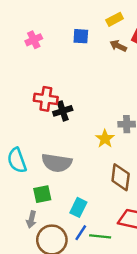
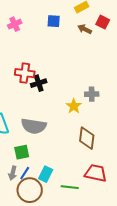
cyan rectangle: (78, 207) -> (46, 174), moved
blue line: (81, 233) -> (25, 173), moved

